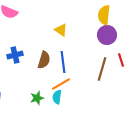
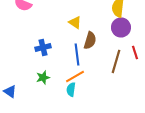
blue cross: (15, 55) -> (43, 47), moved
brown semicircle: (44, 60) -> (90, 40), moved
green star: (37, 98) -> (43, 77), moved

